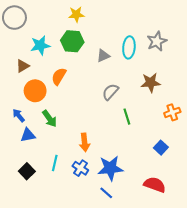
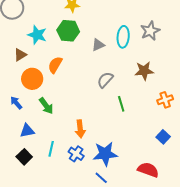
cyan star: (40, 45) -> (37, 35), turned 30
blue triangle: (28, 135) -> (27, 131), moved
blue square: (161, 148) -> (163, 137), moved

